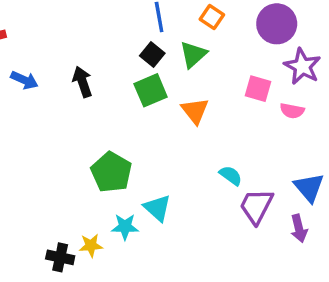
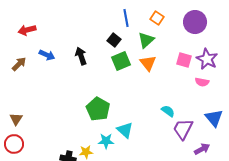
black square: (152, 54) -> (114, 40), moved
purple star: (302, 66) -> (207, 59), moved
orange triangle: (195, 111) -> (148, 63), moved
pink semicircle: (292, 111) -> (202, 82), moved
purple arrow: (299, 228) -> (202, 149), moved, turned -105

